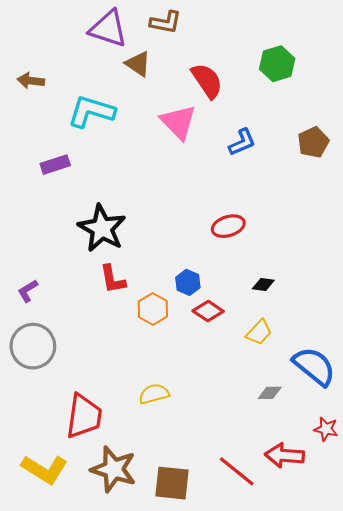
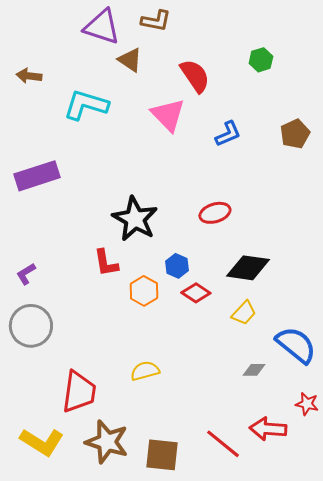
green hexagon: (277, 64) -> (261, 60), size x0.7
purple rectangle: (55, 165) -> (37, 176), moved, size x1.6
black star: (102, 228) -> (135, 219), moved
black diamond: (263, 285) -> (248, 268), size x2.0

